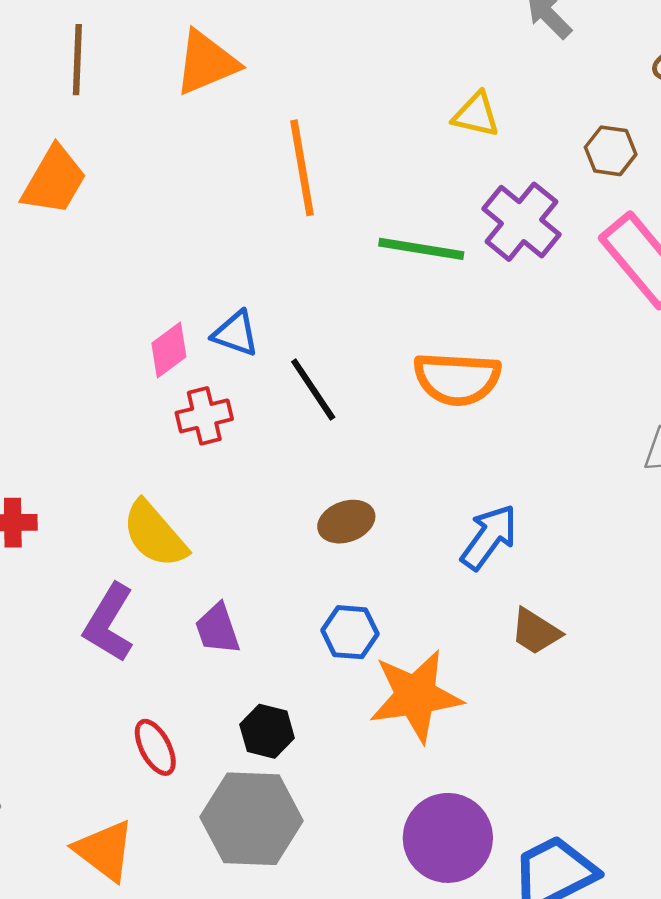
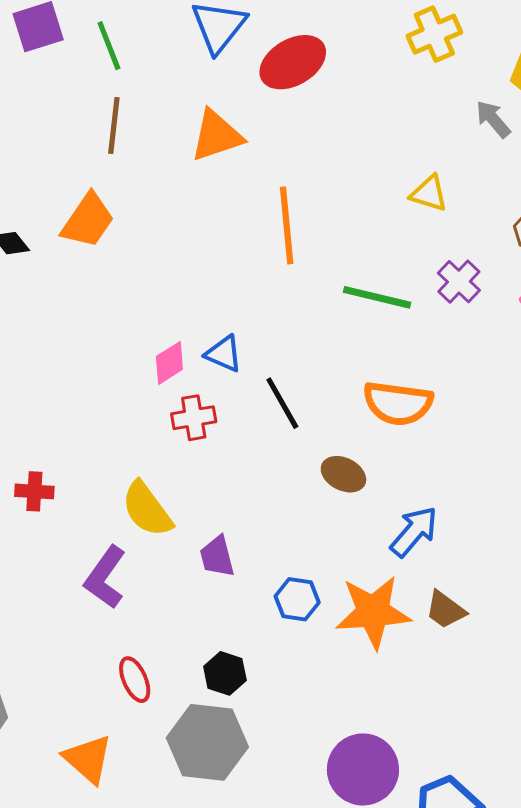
purple cross: (521, 222) -> (459, 282), size x0.7
brown ellipse: (346, 522) -> (343, 474), moved, turned 42
purple trapezoid: (217, 629) -> (217, 556), moved
orange star: (416, 696) -> (373, 612), moved

